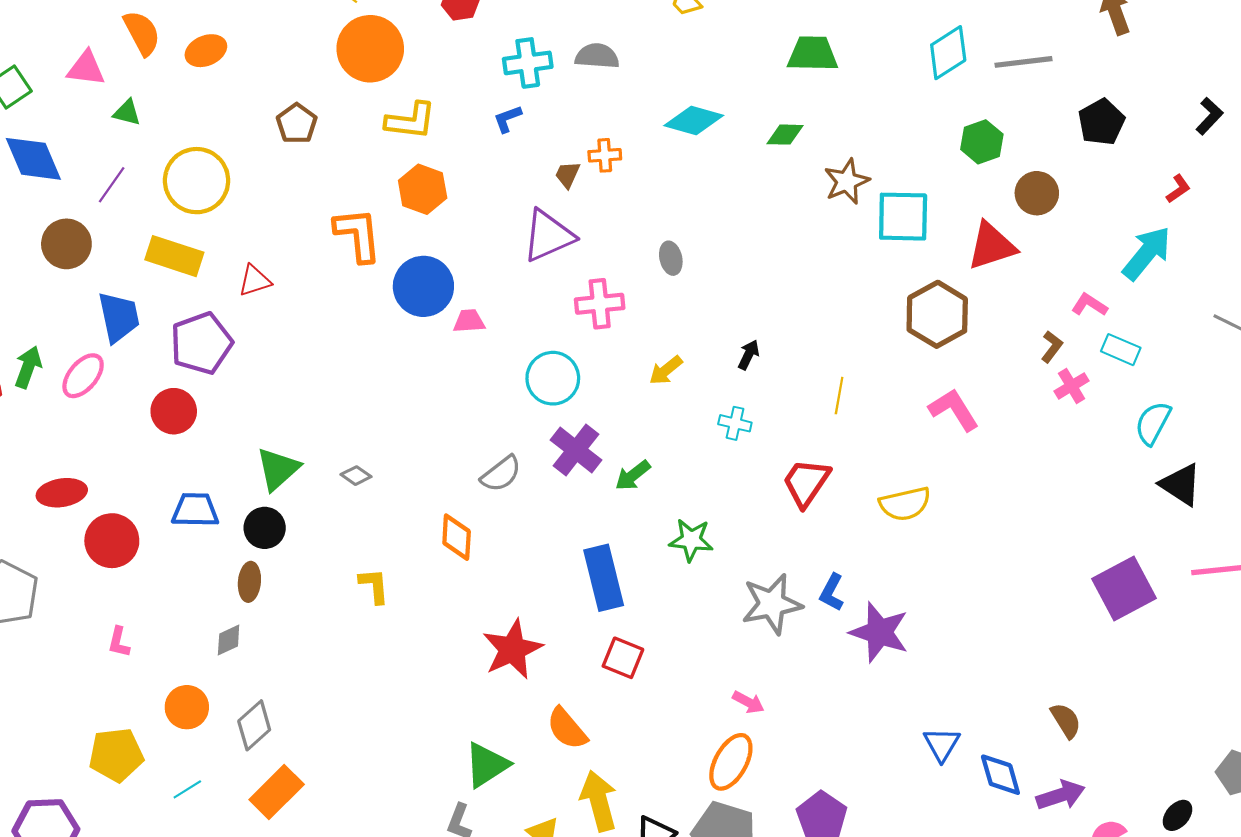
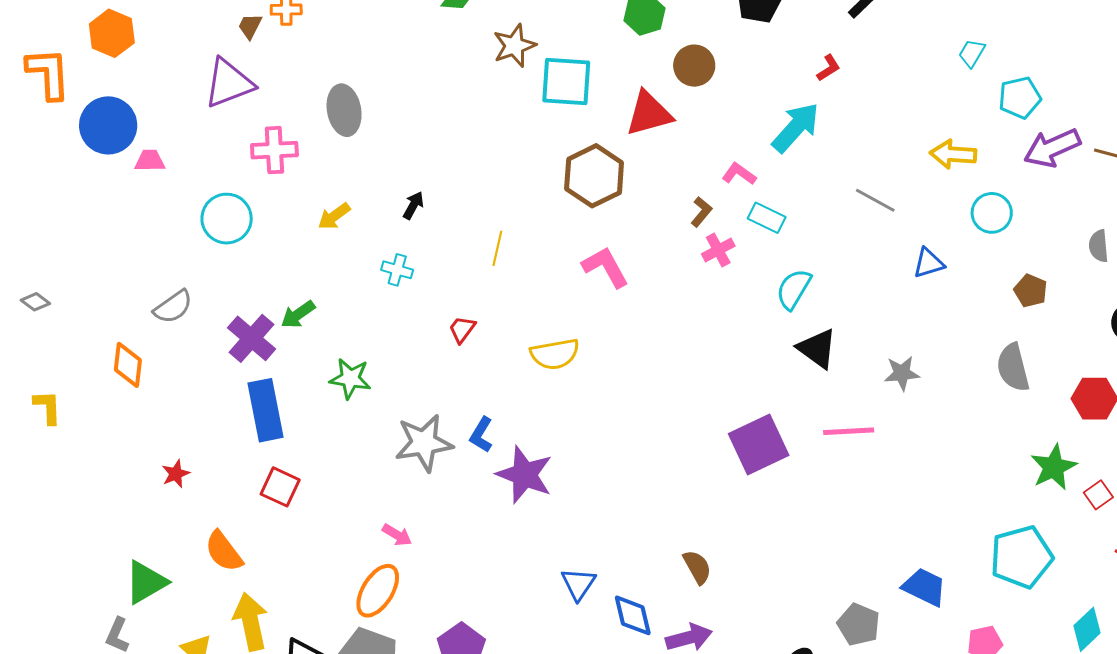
gray ellipse: (671, 258) -> (344, 110), size x1.6
purple cross: (576, 450) -> (252, 338), moved
red trapezoid: (806, 483) -> (462, 329), size x0.6
red star: (512, 649) -> (176, 474), size x0.5

